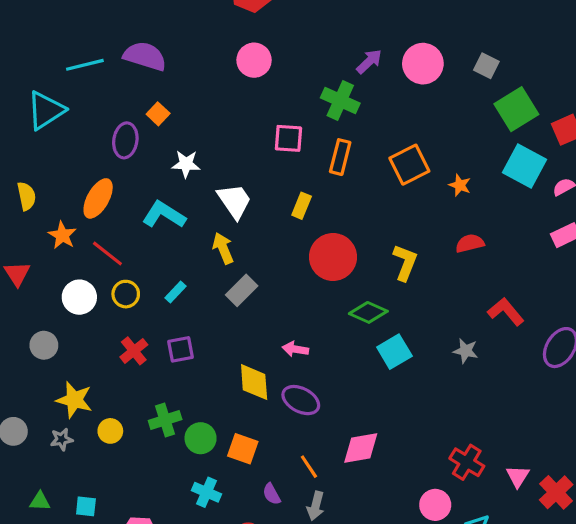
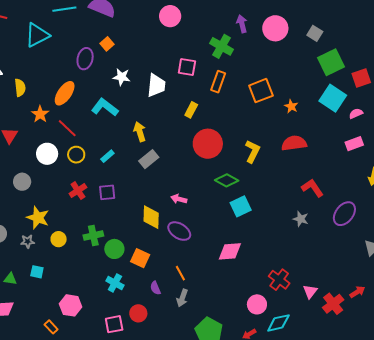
purple arrow: (369, 61) -> (242, 24), turned -66
white trapezoid: (234, 201) -> (156, 85), moved, turned 35
red semicircle: (470, 243) -> (294, 143), size x1.4
gray star: (466, 351) -> (301, 219), moved
pink diamond: (361, 448) -> (230, 251), moved
cyan square: (86, 506) -> (37, 272), moved

